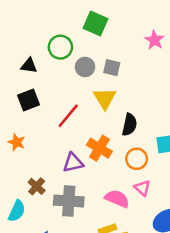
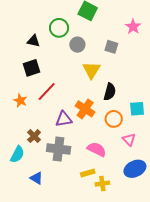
gray square: (112, 68) -> (111, 47), moved
red line: (68, 116) -> (47, 91), moved
pink triangle: (142, 188) -> (129, 140), moved

